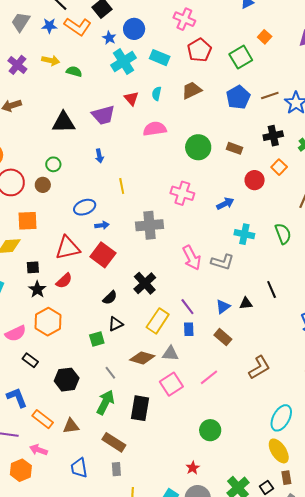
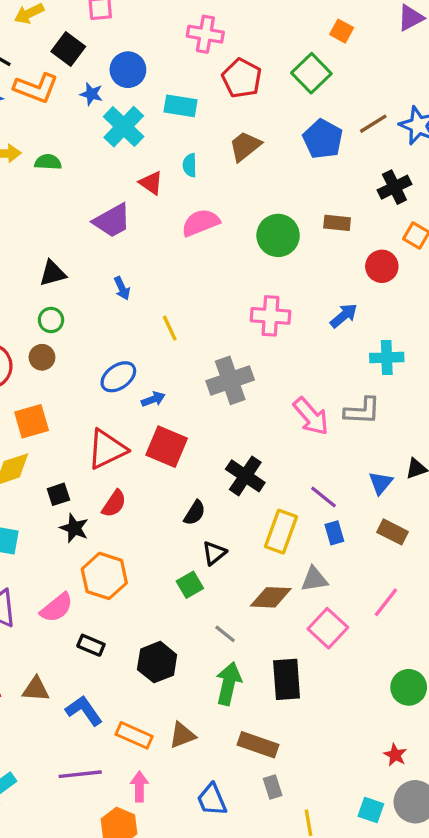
black triangle: (63, 122) -> (53, 273), moved, size x0.7
pink arrow: (39, 450) -> (139, 787), turned 84

